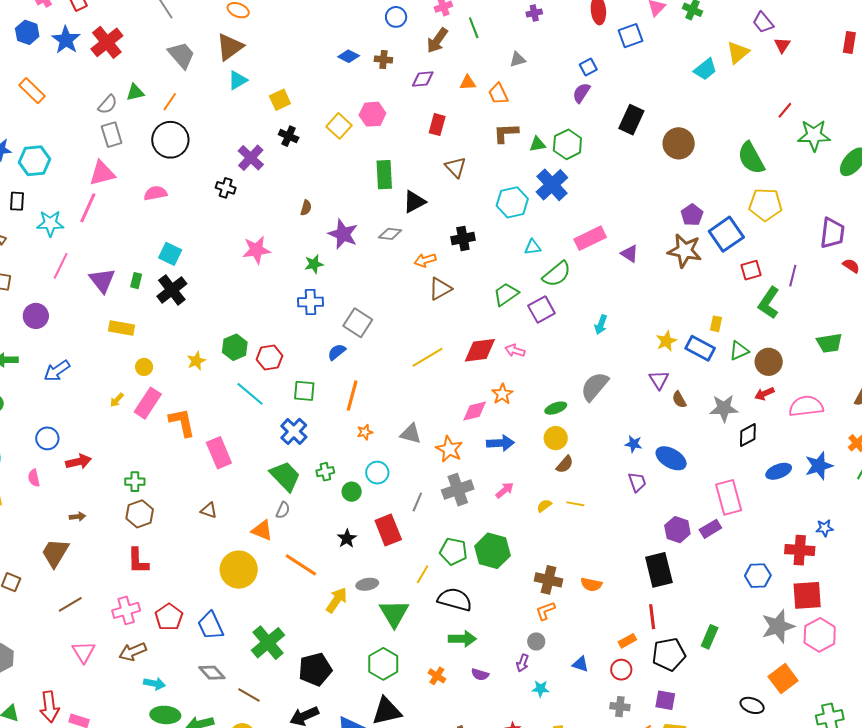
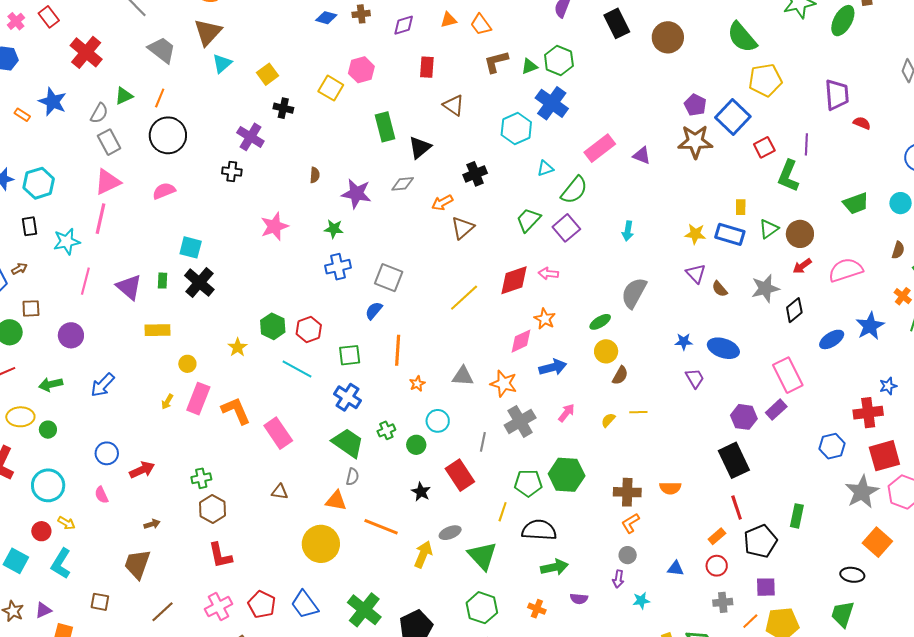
blue star: (66, 40) -> (53, 102), moved
orange rectangle: (32, 91) -> (22, 115), size x0.6
black rectangle: (631, 120) -> (617, 23), turned -40
green star: (314, 264) -> (334, 229), turned 30
yellow star: (666, 341) -> (695, 234), turned -30

